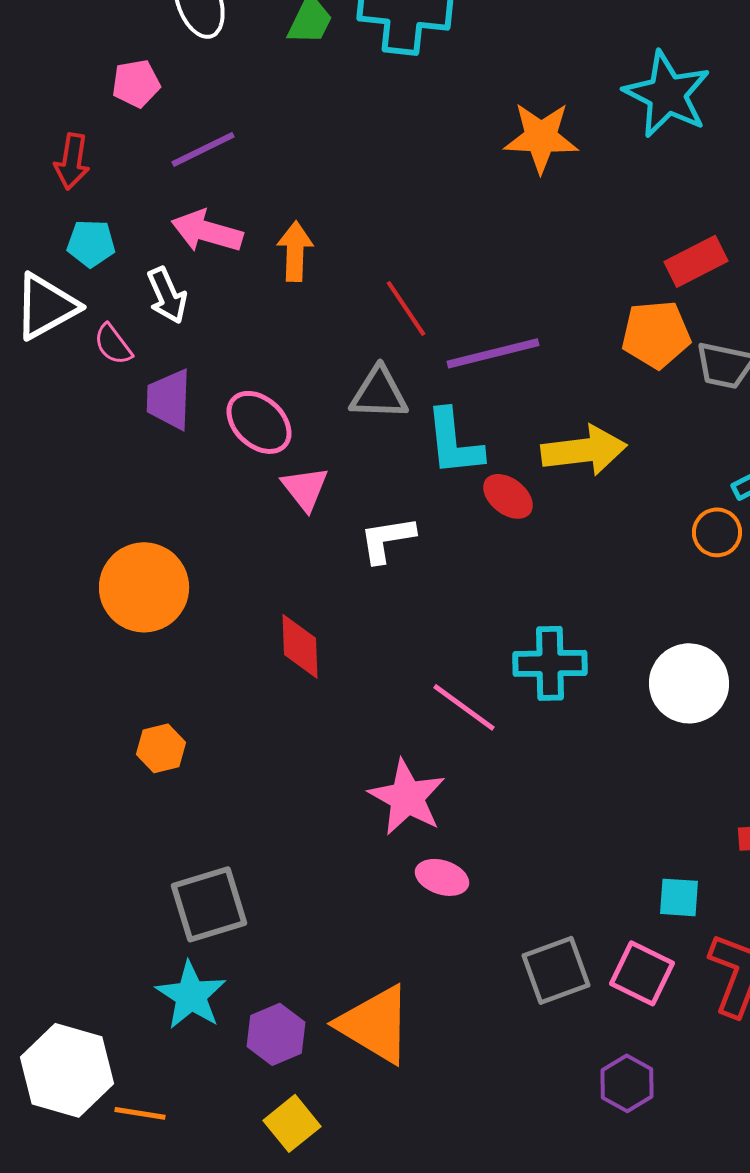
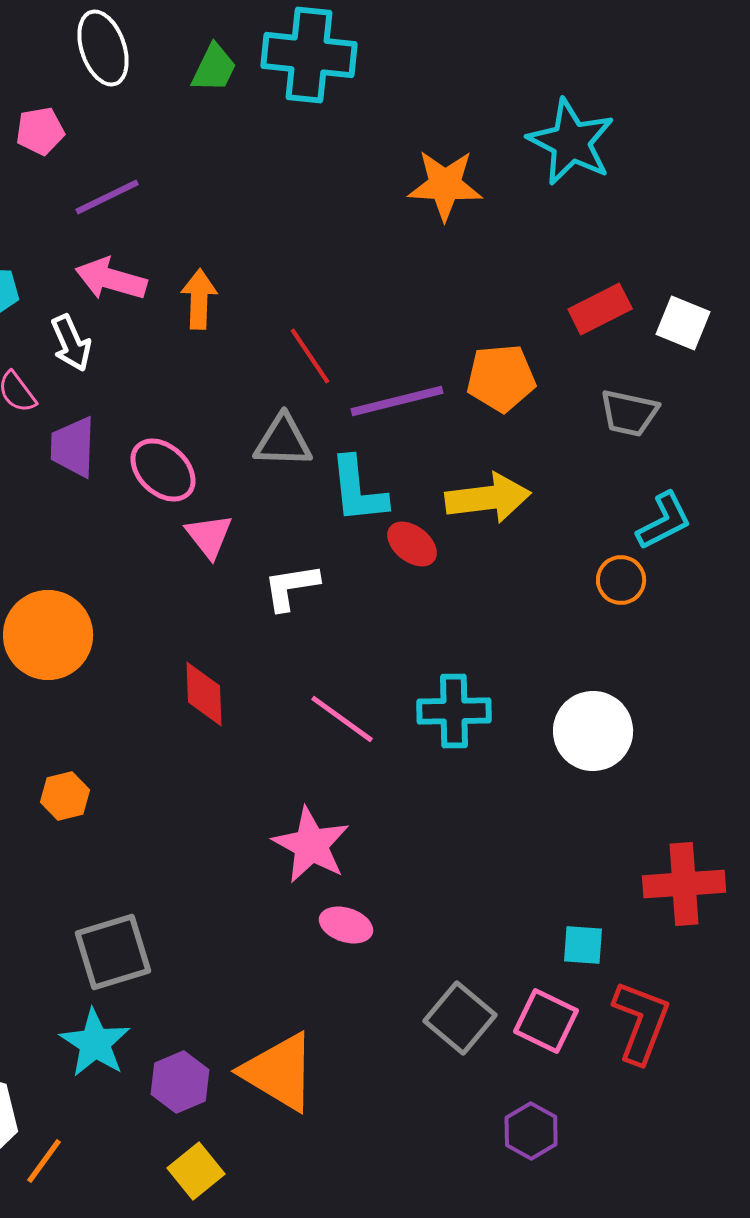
orange pentagon: (656, 334) -> (501, 378), moved
pink line: (464, 707) -> (342, 719), moved
gray square: (556, 970) -> (460, 1018), turned -30
orange line: (140, 1113) -> (44, 1161), turned -63

